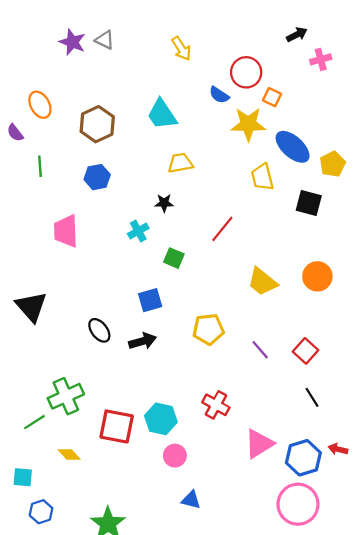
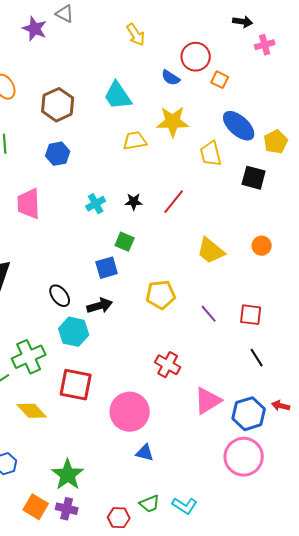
black arrow: (297, 35) -> (243, 22), turned 36
gray triangle: (105, 40) -> (65, 14), moved
yellow star: (248, 124) -> (173, 122), moved
black star: (164, 203) -> (134, 202), moved
green square: (174, 258) -> (125, 242), moved
orange circle: (317, 276) -> (262, 246), size x0.7
red square: (306, 351) -> (251, 315), turned -35
cyan hexagon: (161, 419) -> (74, 332), moved
yellow diamond: (69, 455) -> (32, 411), size x1.4
pink circle: (175, 456) -> (130, 412), size x1.8

